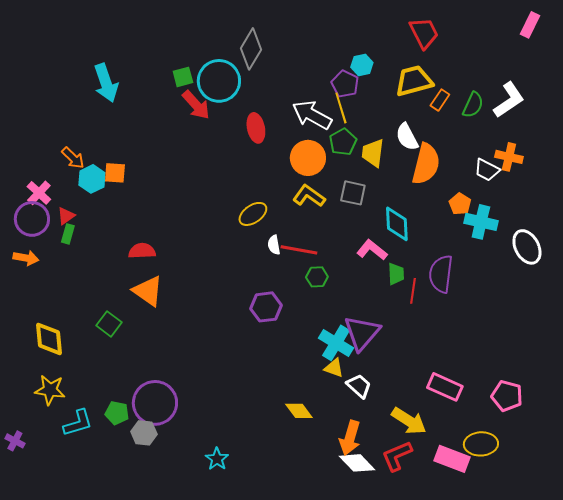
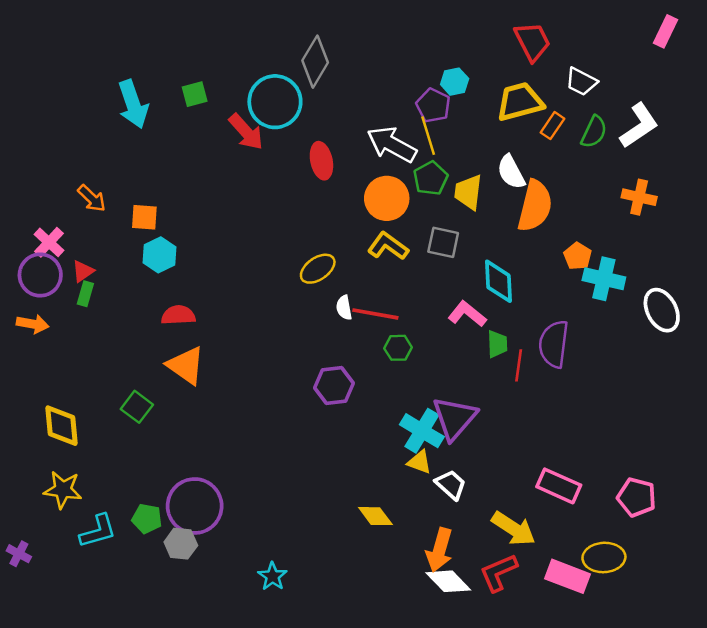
green square: (183, 77) -> (195, 94), moved
white trapezoid: (487, 170) -> (581, 82), moved
cyan hexagon: (92, 179) -> (159, 255), moved

